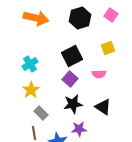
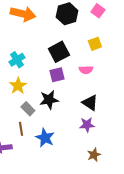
purple square: (70, 79) -> (57, 75), turned 35
black star: (73, 104) -> (49, 100), moved
purple star: (79, 129) -> (87, 125), moved

